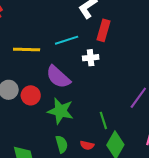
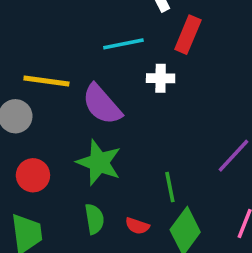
yellow line: (27, 49) -> (46, 81), moved
red circle: (31, 95) -> (33, 175), moved

